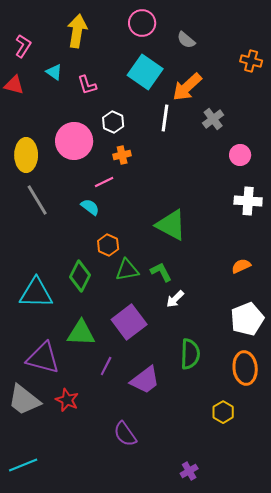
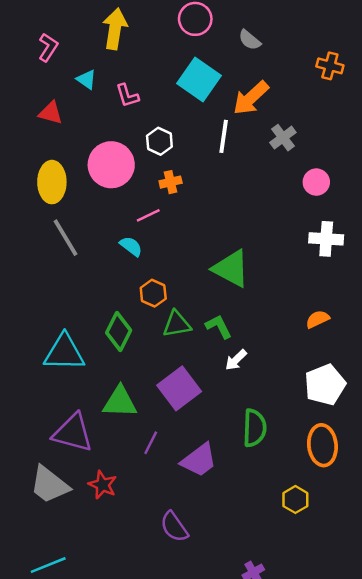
red triangle: (14, 85) -> (51, 113), moved

